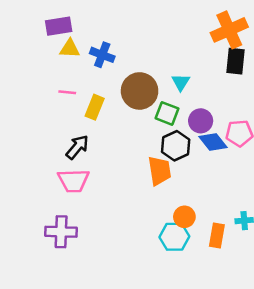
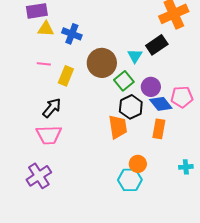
black rectangle: (235, 61) -> (157, 45), moved, turned 50
green square: (167, 113) -> (124, 81), turned 30
purple cross: (61, 232) -> (39, 176), turned -35
orange rectangle: (217, 235) -> (159, 129), moved

